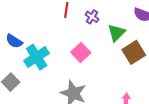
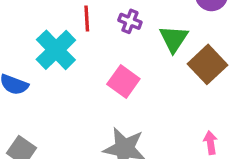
cyan cross: (37, 57) -> (56, 50), moved

